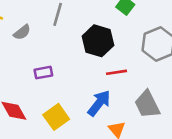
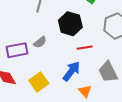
gray semicircle: (22, 32) -> (40, 42), moved
purple rectangle: (43, 73) -> (17, 50), moved, size x1.5

